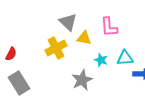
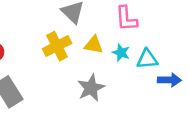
yellow triangle: (84, 38) -> (94, 45), moved
cyan star: (101, 60) -> (121, 53), moved

